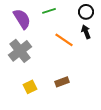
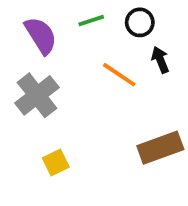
black circle: (86, 12) -> (140, 22), moved
brown rectangle: (62, 82) -> (160, 148), moved, size x1.6

